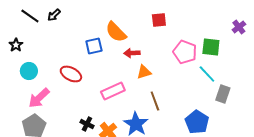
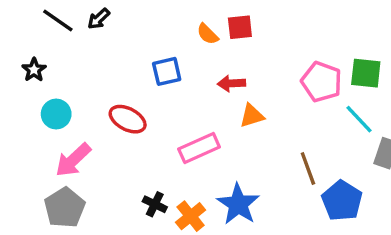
red square: (159, 20) -> (240, 27), moved
orange semicircle: (116, 32) -> (208, 34), moved, size x0.6
brown line: (155, 101) -> (308, 168), moved

